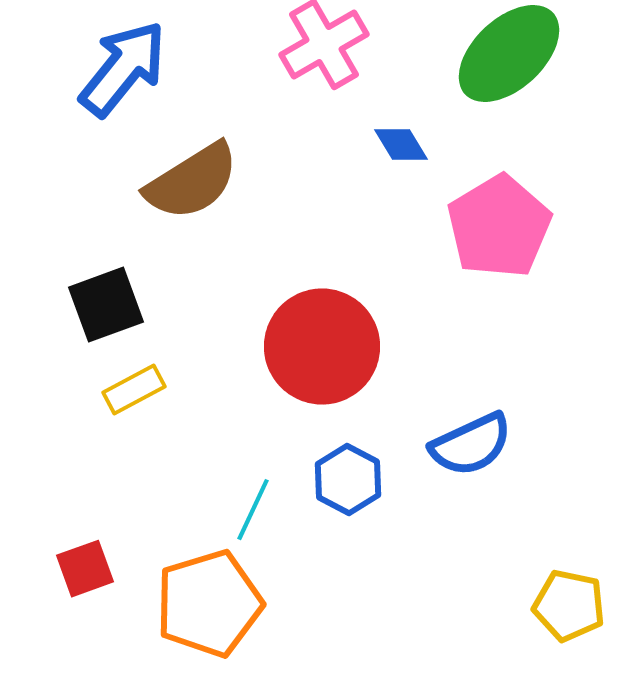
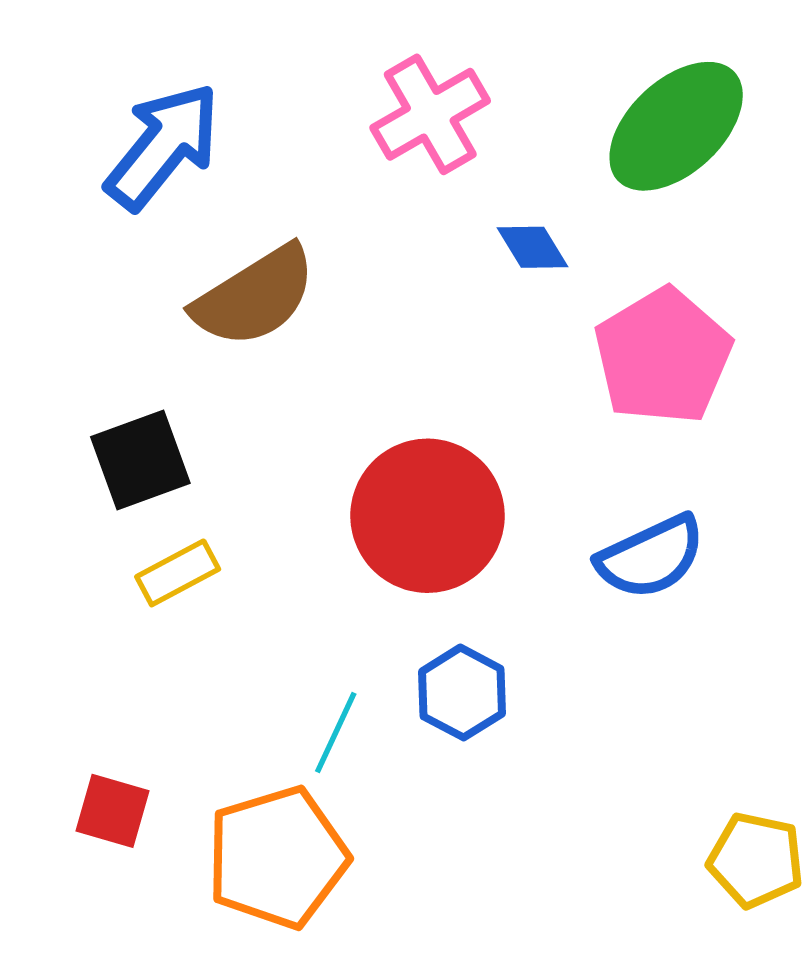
blue semicircle: (471, 445) -> (651, 557), moved
red square: (85, 569) -> (112, 811), turned 36

